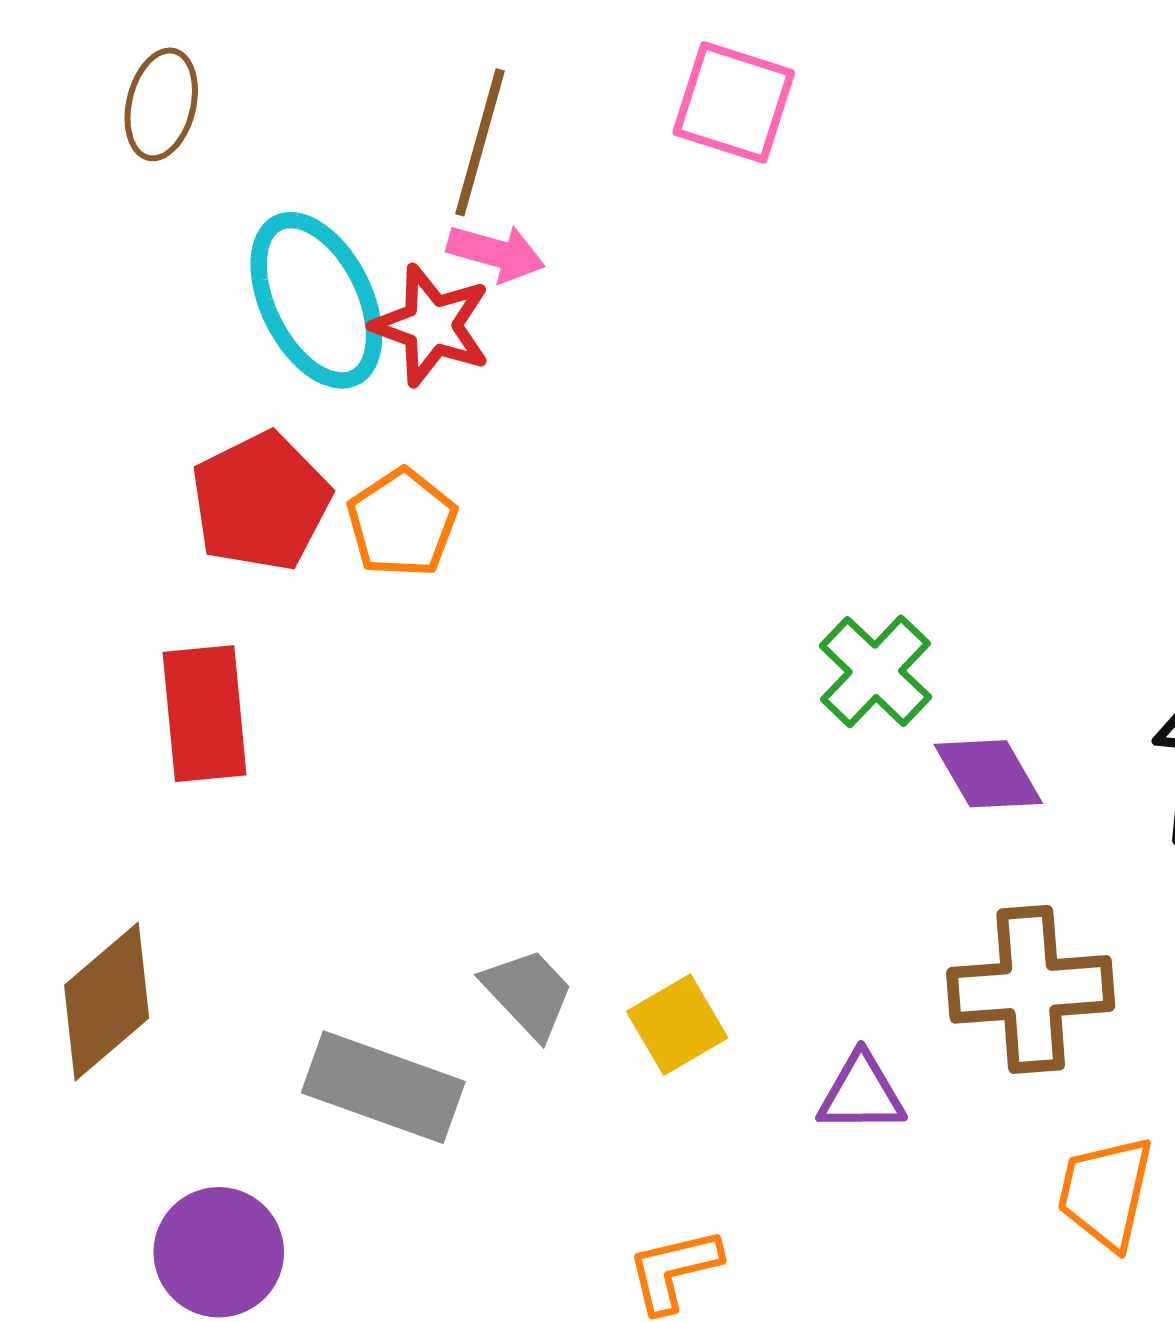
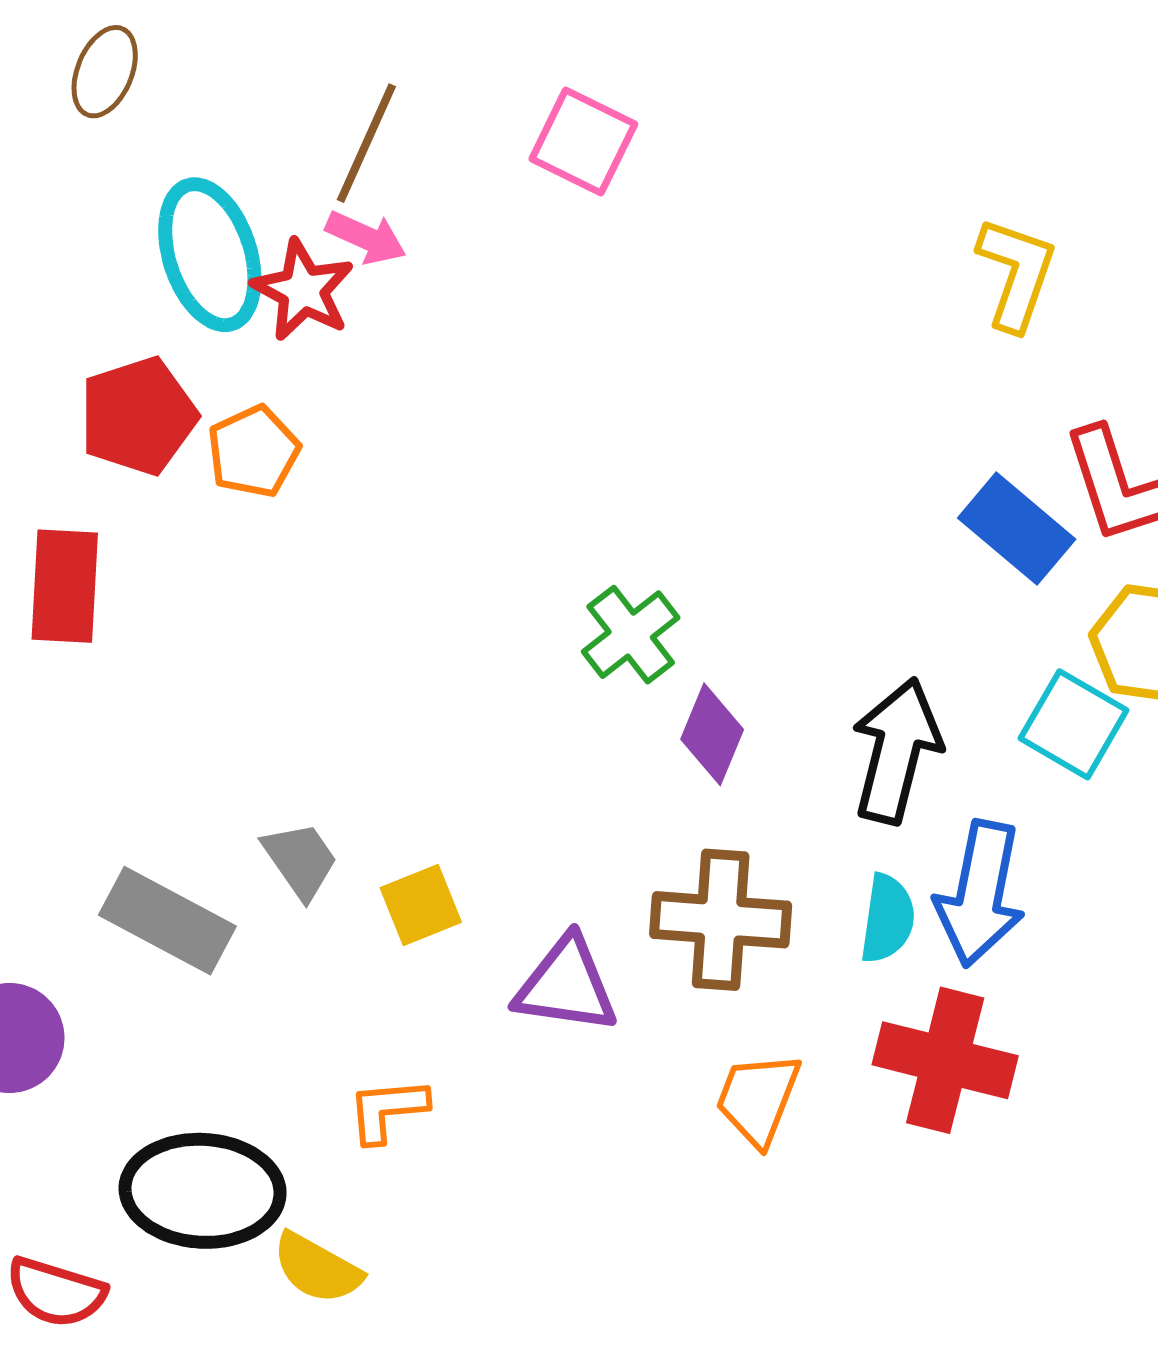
purple diamond: (988, 774) -> (712, 734), turned 44
purple triangle: (861, 1093) -> (566, 985), size x1.4

